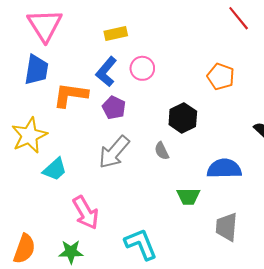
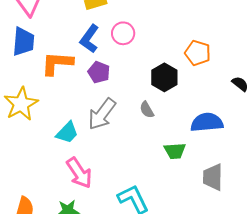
orange pentagon: (221, 77) -> (198, 53), moved
cyan trapezoid: (55, 169) -> (67, 133), moved

